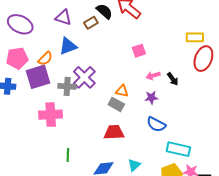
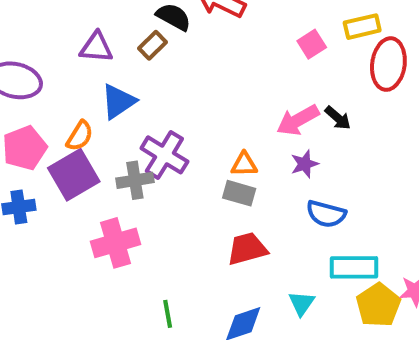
pink square: (139, 51) -> (312, 44), moved
pink arrow: (153, 76) -> (298, 120), size x1.5
cyan rectangle: (178, 149) -> (354, 267), moved

